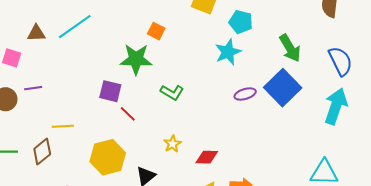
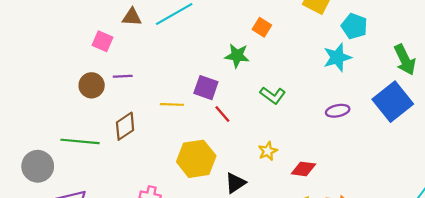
green star: (136, 59) -> (237, 56), size x0.7
purple ellipse: (245, 94) -> (338, 111), moved
yellow line: (63, 126) -> (172, 104), moved
brown diamond: (42, 152) -> (125, 126), moved

